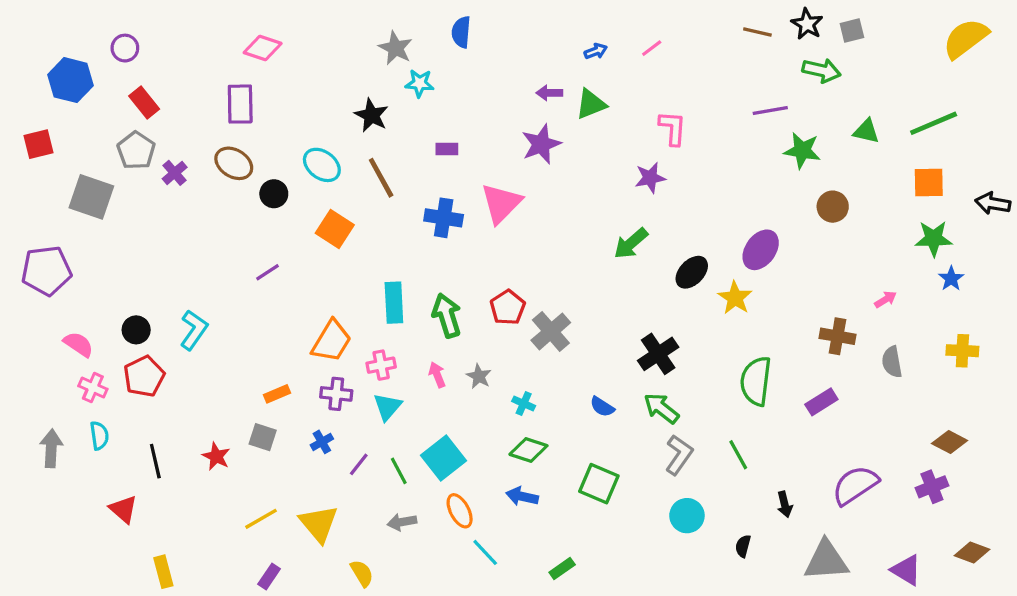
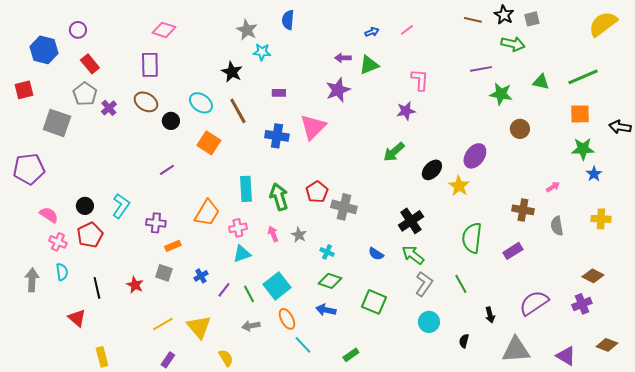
gray cross: (551, 331) -> (344, 207), turned -35
purple cross: (336, 394) -> (156, 223), moved
cyan triangle: (388, 407) -> (242, 254), turned 30

